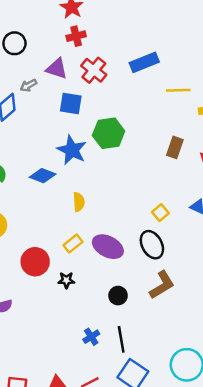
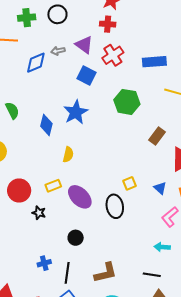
green hexagon: (109, 133) -> (127, 102), moved
blue diamond: (43, 176) -> (46, 125), turned 65
brown L-shape: (162, 285) -> (106, 273), moved

